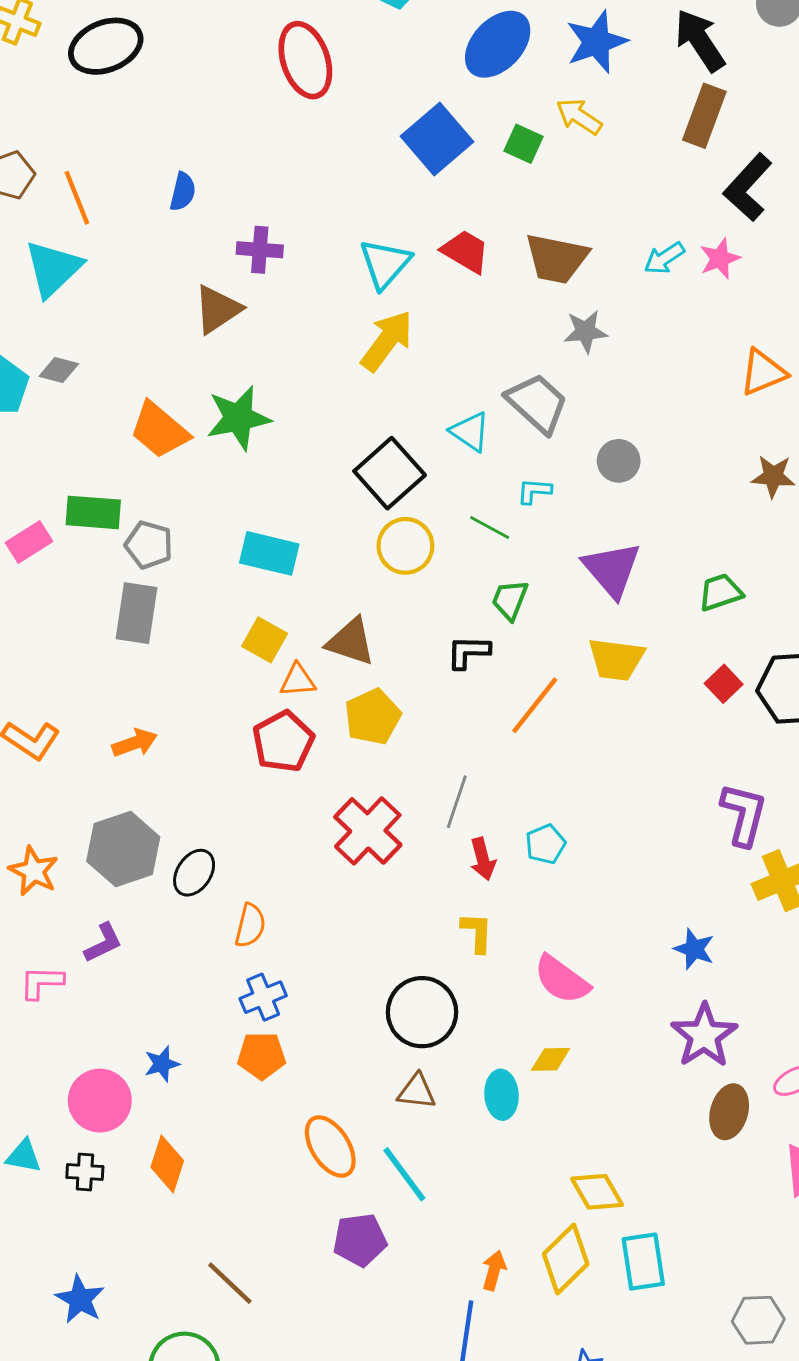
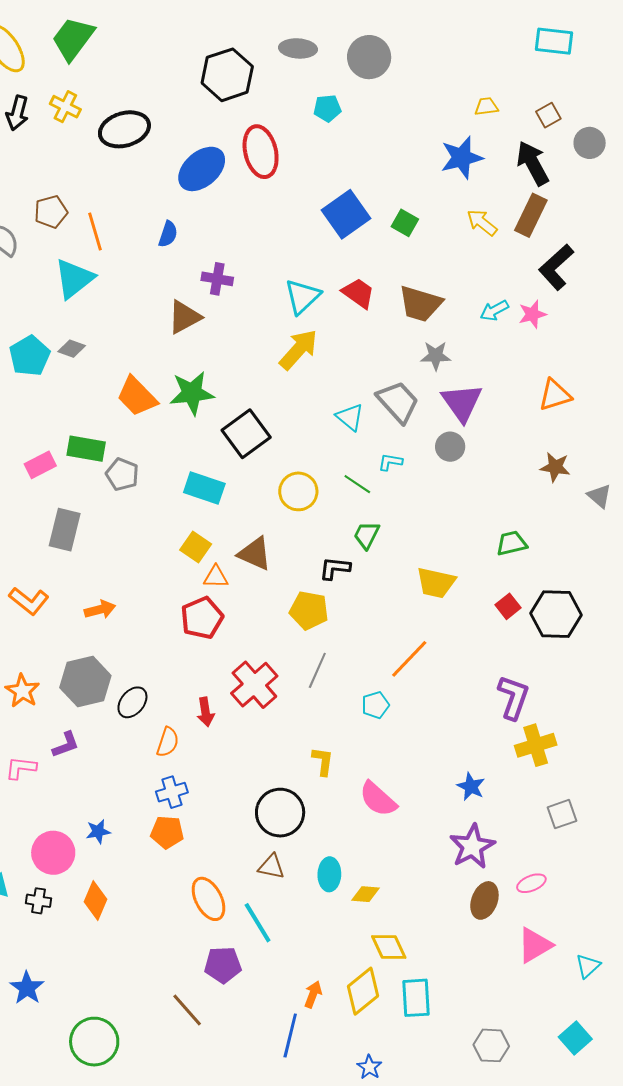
blue ellipse: (498, 44) -> (202, 169), moved
yellow arrow: (579, 116) -> (482, 222), moved
black square: (390, 473) -> (246, 434), moved
purple triangle: (612, 569) -> (462, 403), moved
gray rectangle: (137, 613) -> (65, 530), moved
orange line: (535, 705) -> (409, 659), moved
yellow pentagon: (373, 717) -> (309, 610), moved, turned 30
red arrow: (483, 859) -> (206, 712), moved
yellow diamond: (551, 1059) -> (365, 894), moved
brown line: (230, 1283) -> (187, 1010), moved

